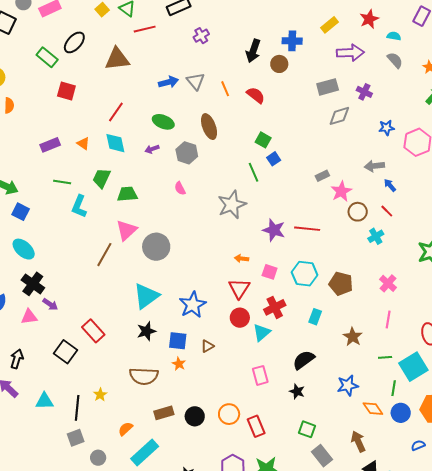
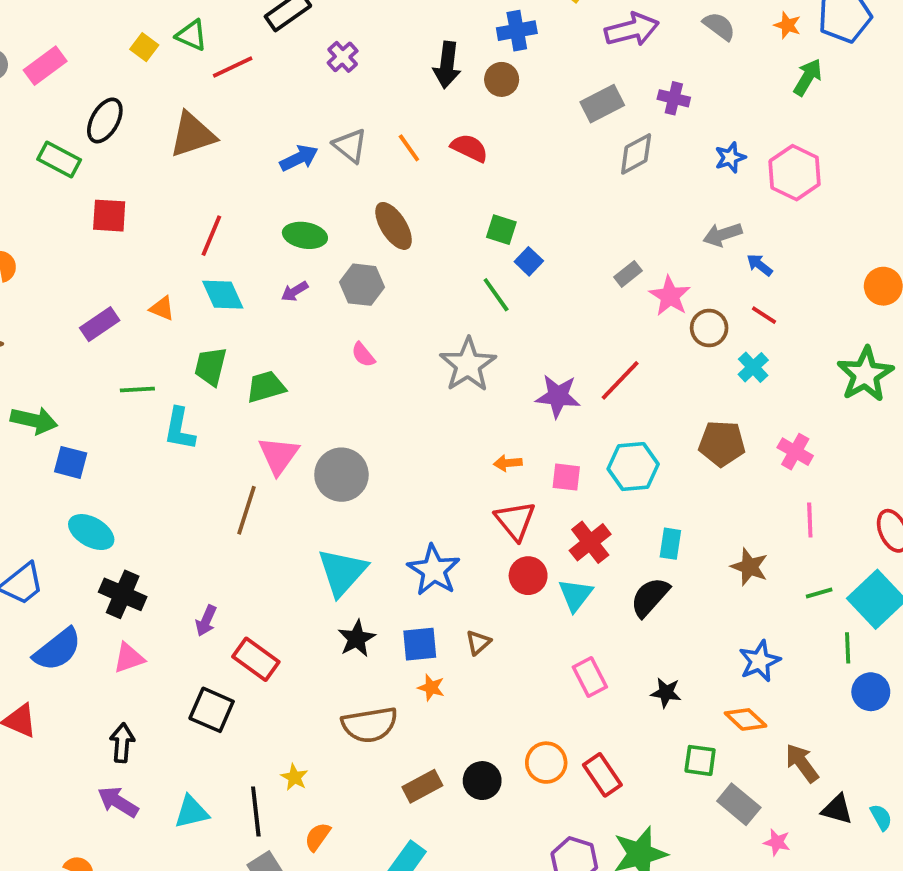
red line: (307, 229) -> (620, 380), turned -40
brown pentagon: (341, 284) -> (722, 443), moved
purple arrow: (50, 304) -> (206, 621), moved, turned 91
black semicircle: (304, 360) -> (650, 597), moved
orange diamond: (373, 409) -> (746, 719), moved
orange semicircle: (126, 429) -> (318, 837), moved

